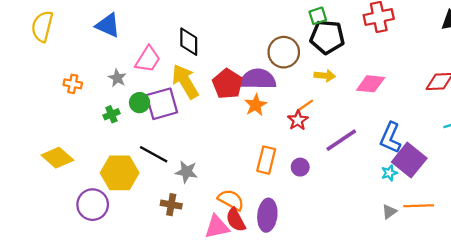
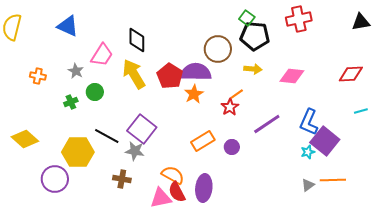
green square: (318, 16) -> (247, 18), turned -35
purple square: (162, 104) -> (142, 129), moved, turned -36
orange rectangle: (266, 160) -> (203, 141), turned 45

